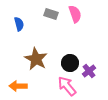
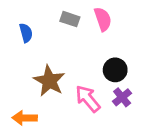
black circle: (70, 63) -> (115, 70), moved
pink arrow: (67, 86) -> (88, 99), moved

